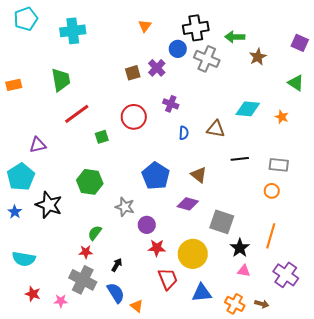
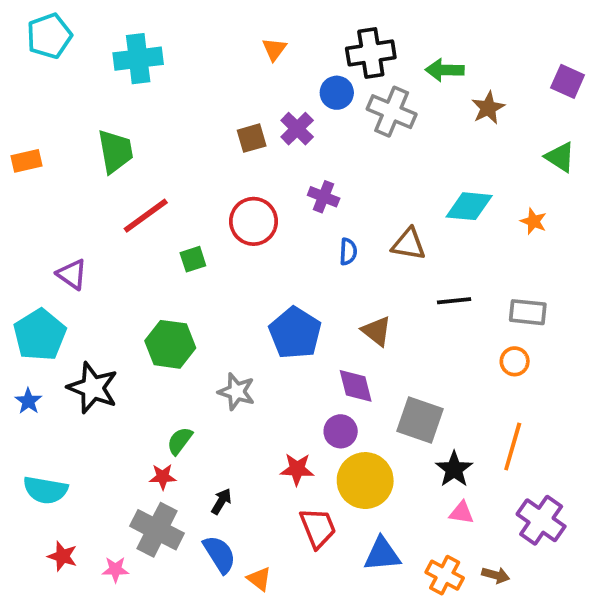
purple triangle: (38, 145) -> (72, 274), turned 48
purple diamond: (188, 204) -> (356, 386), turned 60
purple circle: (147, 225) -> (341, 431), moved

